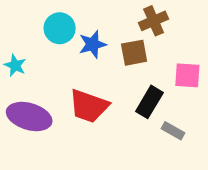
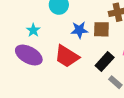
blue star: (93, 44) -> (79, 30), moved
cyan star: (15, 65) -> (33, 30), moved

